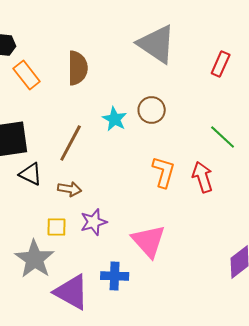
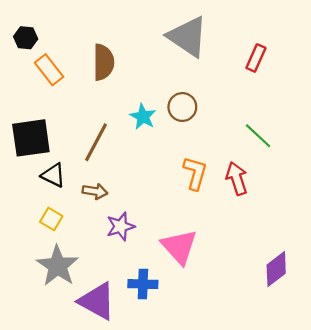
yellow square: (57, 227) -> (51, 219), moved, turned 30

